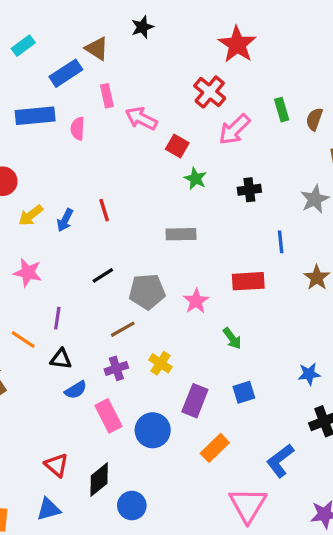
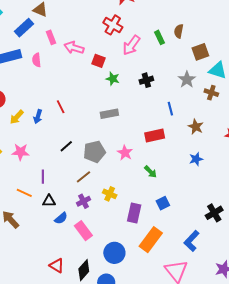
green rectangle: (282, 110) -> (159, 37), moved
blue star: (309, 374) -> (196, 159), moved
blue circle: (153, 430) -> (114, 253), moved
orange rectangle: (215, 448) -> (151, 240), size x1.4

